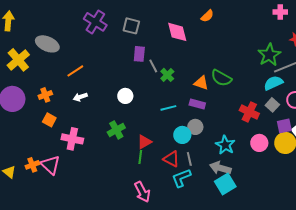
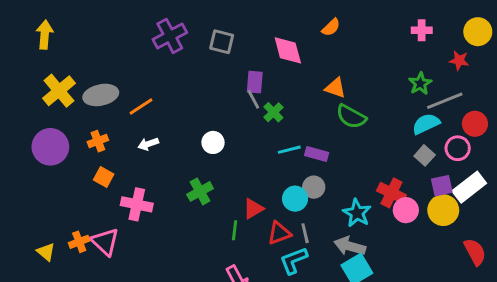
pink cross: (280, 12) -> (422, 30), moved
purple cross: (95, 22) -> (170, 36), turned 30
gray ellipse: (47, 44) -> (101, 95), moved, turned -35
purple rectangle: (139, 54) -> (255, 82), moved
green star: (269, 55) -> (420, 83), size x0.7
orange triangle: (201, 83) -> (335, 88), moved
cyan line: (168, 108) -> (289, 150), moved
red cross: (249, 112) -> (391, 193), moved
red triangle: (144, 142) -> (253, 209), moved
red triangle: (171, 159) -> (279, 233), turned -48

